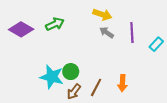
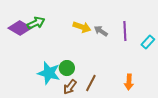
yellow arrow: (102, 15) -> (82, 27), moved
green arrow: (55, 24) -> (36, 23), moved
orange arrow: (122, 83) -> (129, 82), moved

